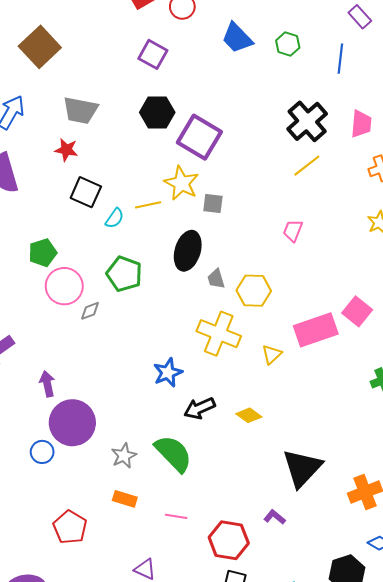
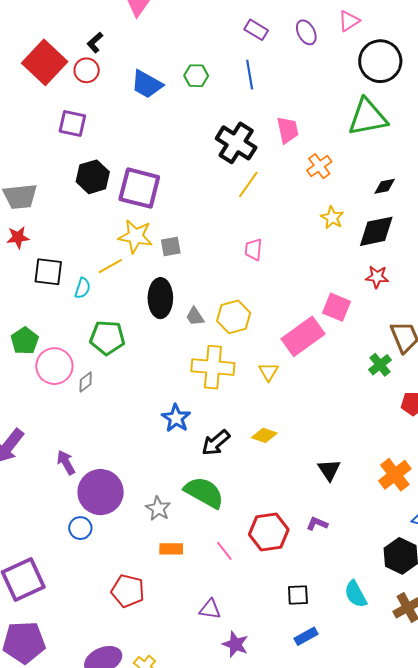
black triangle: (302, 468) -> (329, 470), size x0.6
pink line: (176, 516) -> (224, 551), turned 60
red hexagon: (229, 540) -> (269, 532), moved

